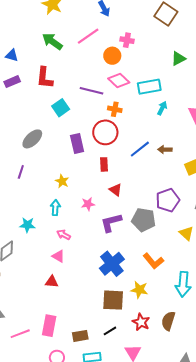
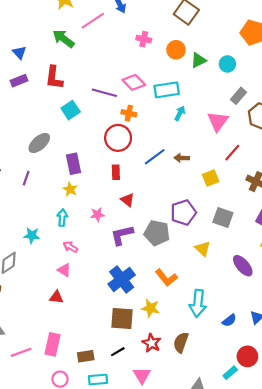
pink line: (88, 36) -> (93, 21), moved
blue triangle: (12, 55) -> (19, 53), turned 32
orange circle: (112, 56) -> (176, 50), moved
purple rectangle: (77, 144) -> (73, 164), moved

